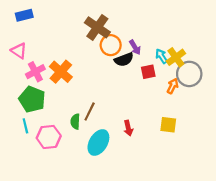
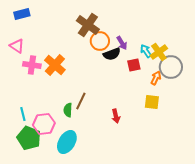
pink cross: (35, 72) -> (32, 65), turned 36
green pentagon: (32, 99) -> (29, 138), moved
yellow square: (168, 125) -> (152, 102), moved
cyan ellipse: (98, 142) -> (67, 142), moved

